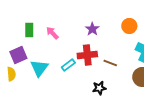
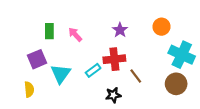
brown line: (110, 63) -> (136, 76), moved, turned 32
yellow semicircle: (11, 74) -> (29, 89), moved
black star: (99, 88) -> (113, 95), moved

